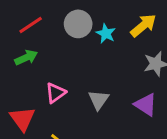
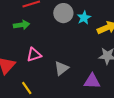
cyan star: (106, 34) -> (84, 18), moved
purple triangle: (146, 105) -> (92, 81), turned -48

